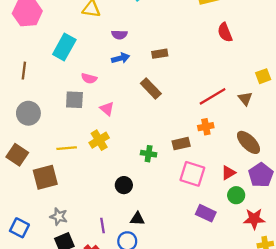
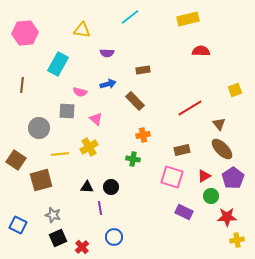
red semicircle: (225, 32) -> (201, 51), turned 114
blue arrow: (120, 58) -> (108, 84), moved
brown triangle: (245, 99) -> (219, 124), moved
gray circle: (28, 113) -> (39, 128), moved
orange cross: (206, 127) -> (143, 135), moved
brown rectangle: (181, 144) -> (182, 150), moved
black triangle: (137, 219) -> (87, 187), moved
purple line: (103, 226) -> (100, 208), moved

